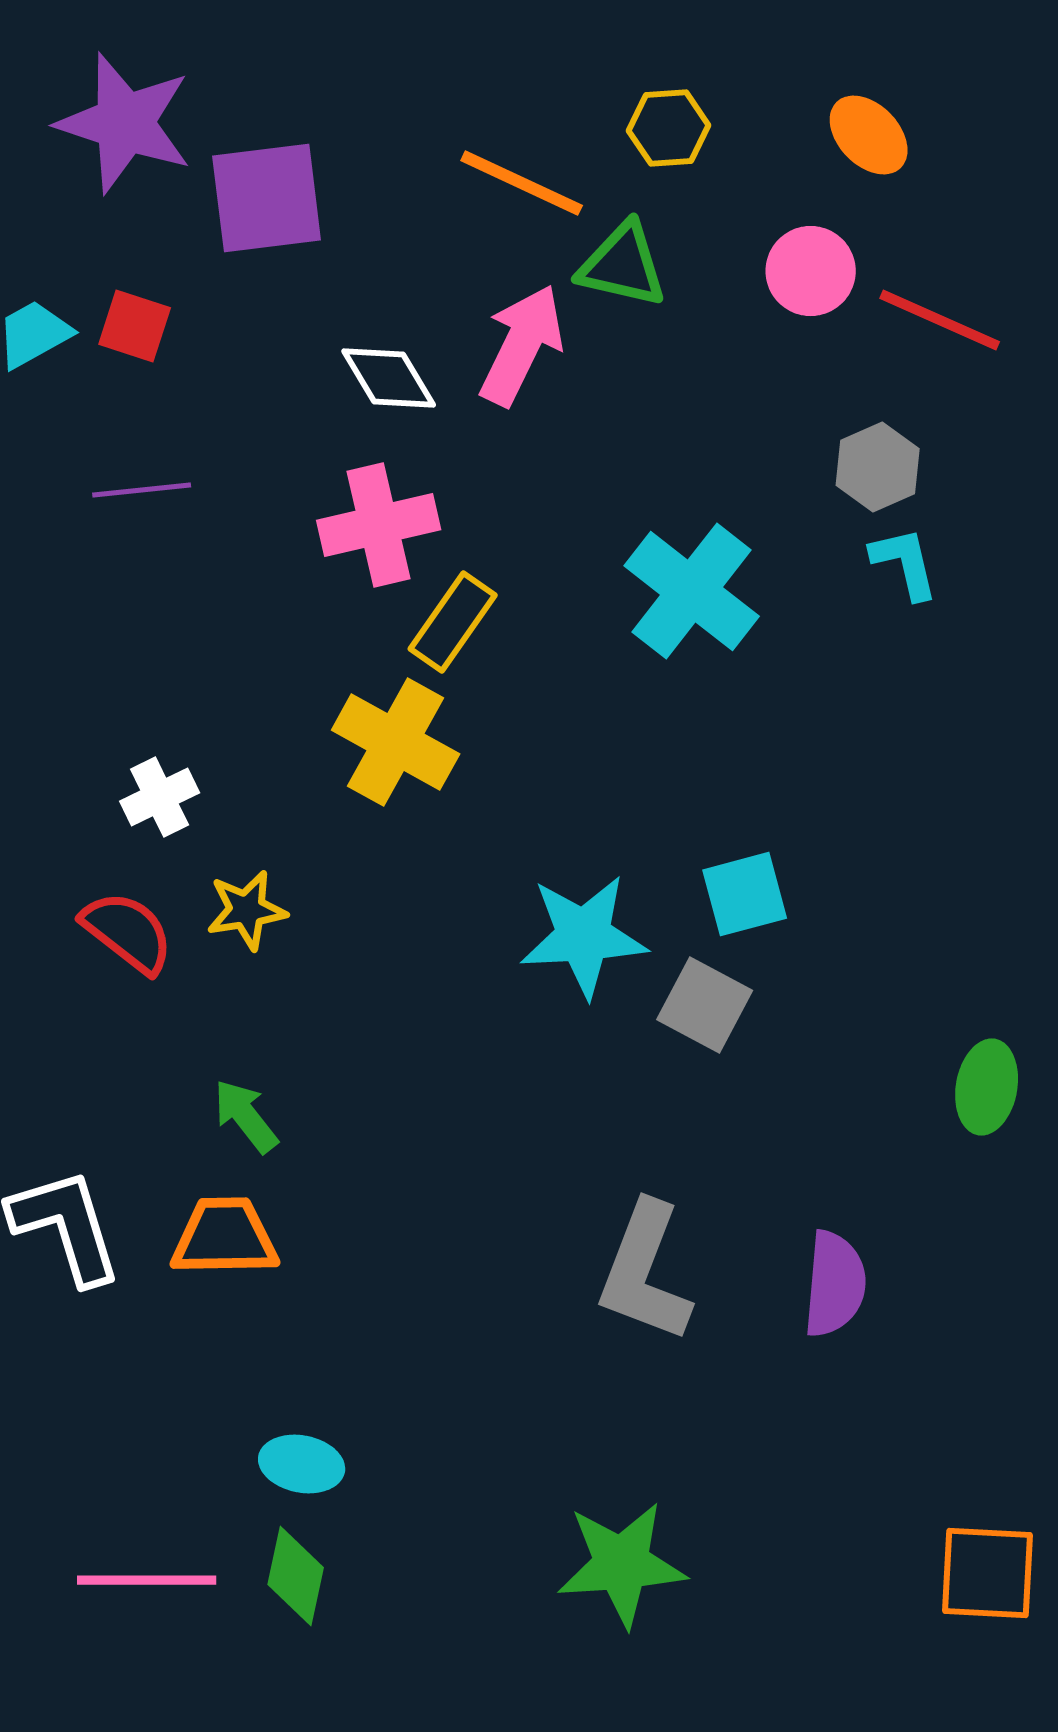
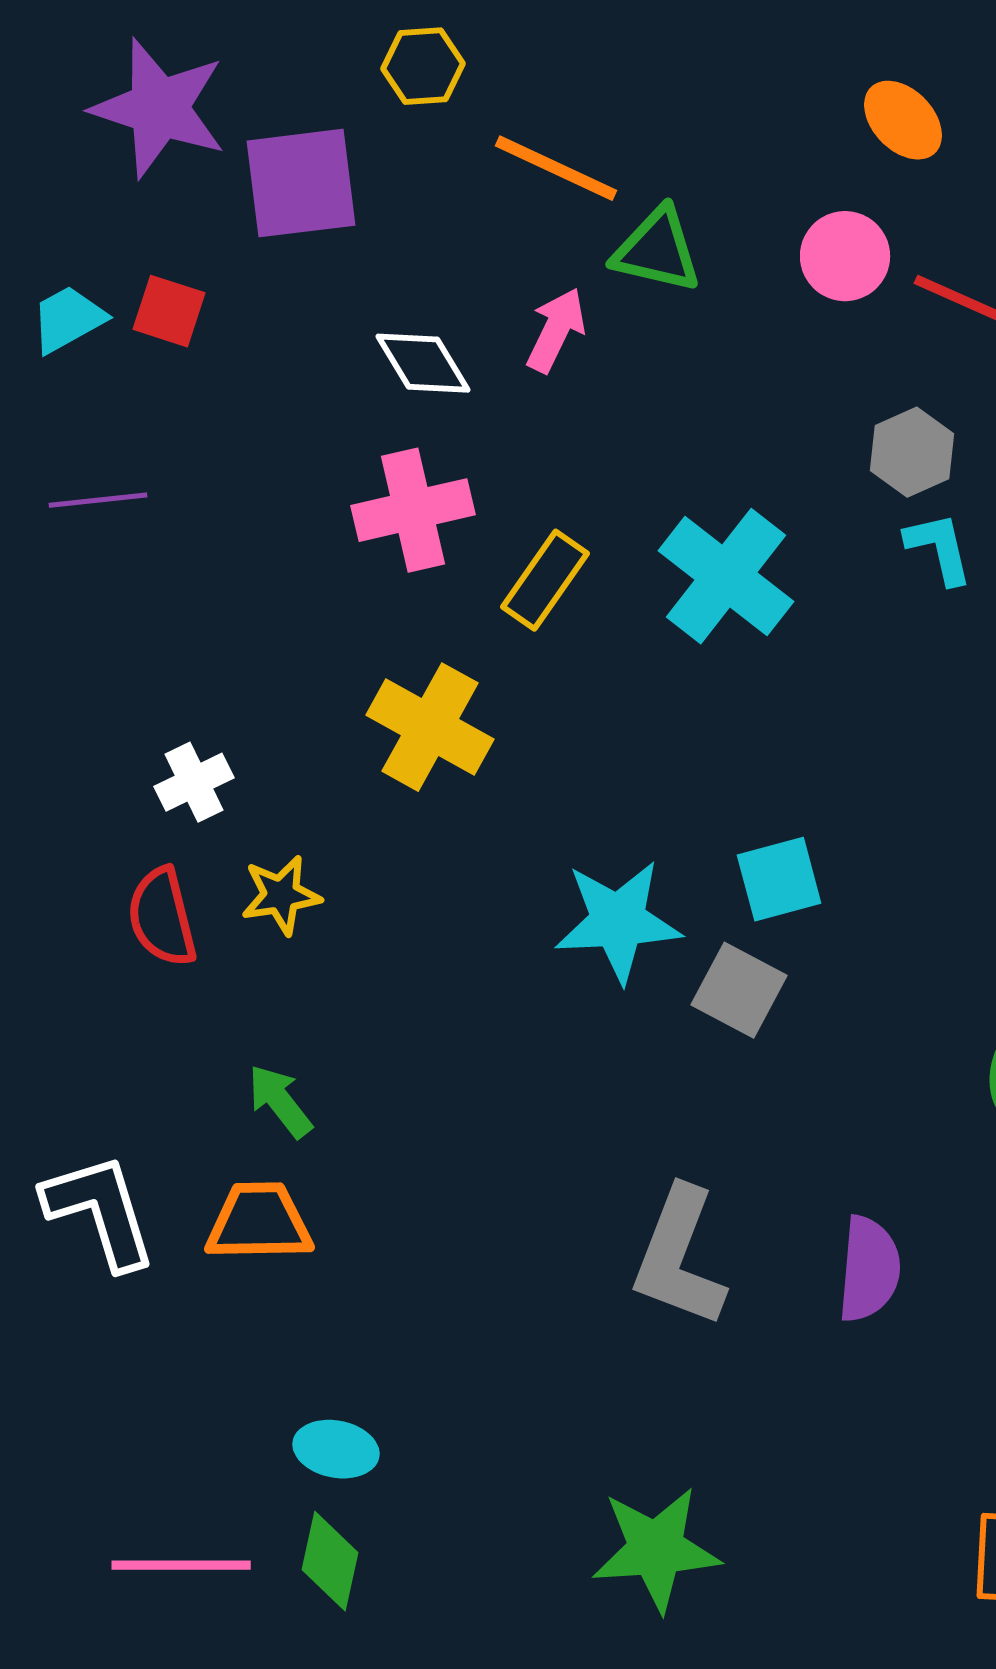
yellow hexagon: (669, 128) -> (423, 66), moved
pink arrow: (522, 345) -> (556, 330), size x0.7
purple line: (142, 490) -> (98, 500), moved
yellow rectangle: (453, 622) -> (545, 580), moved
red semicircle: (128, 932) -> (162, 917), turned -142

